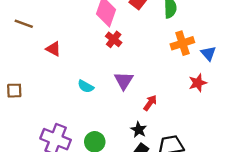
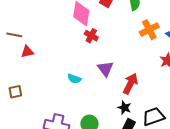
red triangle: (53, 49) -> (27, 52), moved, turned -32
red arrow: (150, 103) -> (130, 84), size x1.5

